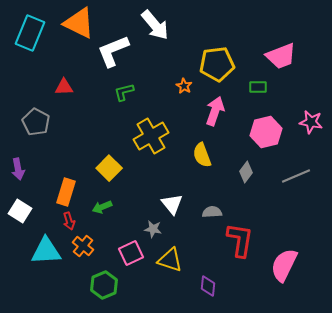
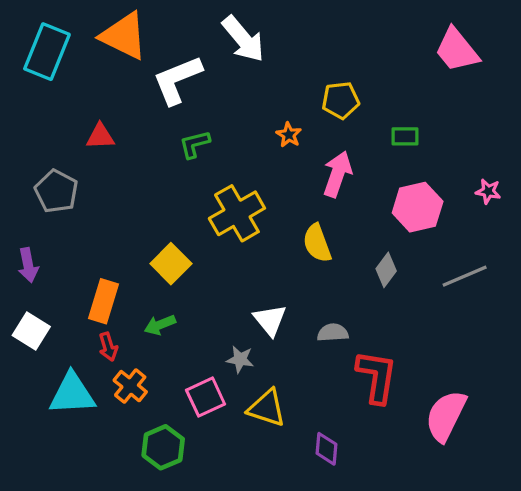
pink trapezoid: (281, 56) -> (457, 50), moved, turned 72
yellow pentagon: (217, 64) -> (341, 100), size x0.7
pink star: (311, 122) -> (488, 191), size x0.7

